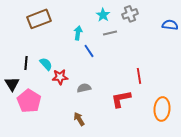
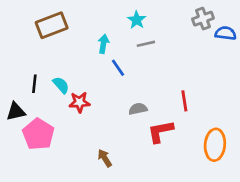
gray cross: (130, 14) -> (203, 19), moved
black triangle: (12, 84) -> (16, 112), turned 49
gray semicircle: (84, 88) -> (138, 109), moved

